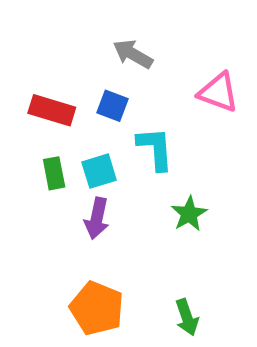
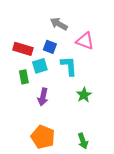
pink triangle: (218, 92) -> (85, 41), moved
cyan square: (99, 171) -> (40, 66), moved

